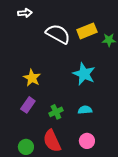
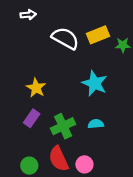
green cross: (56, 112) -> (63, 126), size x1.5
pink circle: (87, 141) -> (84, 164), moved

